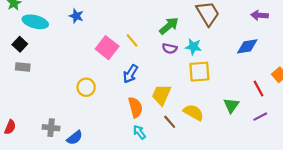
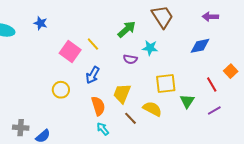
purple semicircle: (170, 49) -> (130, 59), moved
yellow square: (199, 72) -> (166, 84), moved
yellow circle: (86, 87) -> (61, 90), moved

